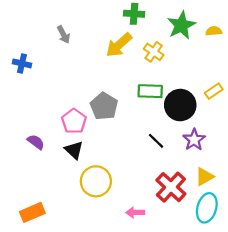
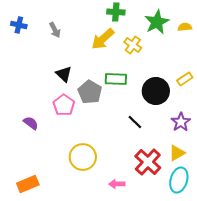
blue cross: (22, 63) -> (19, 25), moved
green rectangle: (150, 91) -> (116, 79), moved
purple star: (194, 140) -> (181, 122), moved
black triangle: (74, 150) -> (64, 74), moved

